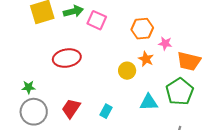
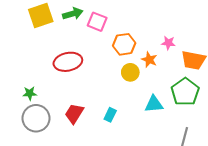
orange hexagon: (142, 29) -> (124, 44), moved

